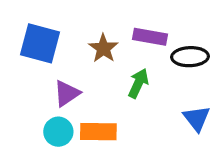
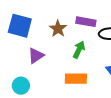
cyan circle: (58, 132) -> (21, 86), moved
orange rectangle: (98, 132) -> (76, 79), moved

